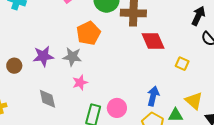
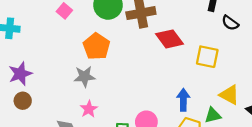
purple star: (43, 56) -> (20, 74), moved
yellow square: (182, 64) -> (207, 57), size x1.5
pink star: (80, 83) -> (89, 109), moved

